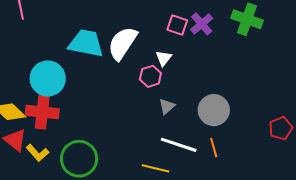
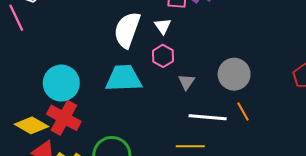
cyan trapezoid: (86, 43) -> (124, 78), moved
white triangle: (164, 58) -> (163, 26), moved
red cross: (42, 112) -> (64, 118), turned 36

